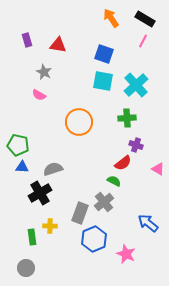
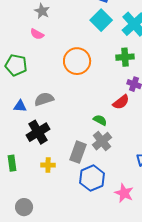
cyan square: (103, 81) -> (101, 20), turned 35
green pentagon: (18, 145) -> (16, 65), moved
gray semicircle: (53, 169) -> (44, 99), moved
green semicircle: (114, 181) -> (100, 120), moved
green rectangle: (32, 237) -> (12, 163), moved

